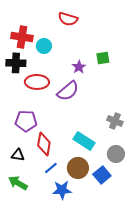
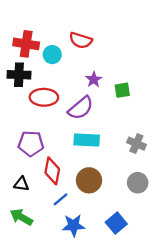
red semicircle: (68, 19) -> (81, 40), moved
green square: (103, 58) -> (122, 90), moved
cyan rectangle: (84, 141) -> (87, 140), moved, turned -30
brown circle: (78, 168) -> (89, 180), moved
blue square: (102, 175) -> (116, 223), moved

